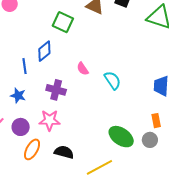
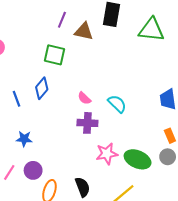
blue line: (25, 66) -> (17, 99), moved
purple cross: (56, 90) -> (87, 123), moved
pink star: (50, 120) -> (107, 154), moved
black semicircle: (64, 152) -> (83, 187), turned 66

